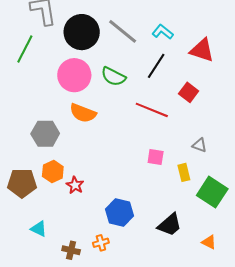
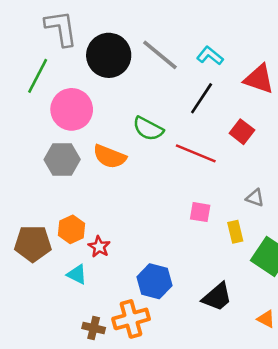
pink circle: (74, 75) -> (72, 109), moved
green semicircle: (113, 77) -> (148, 129), moved
gray hexagon: (45, 134) -> (62, 159), moved
cyan triangle: (39, 229) -> (77, 274), moved
orange cross: (101, 243) -> (131, 319), size x1.8

